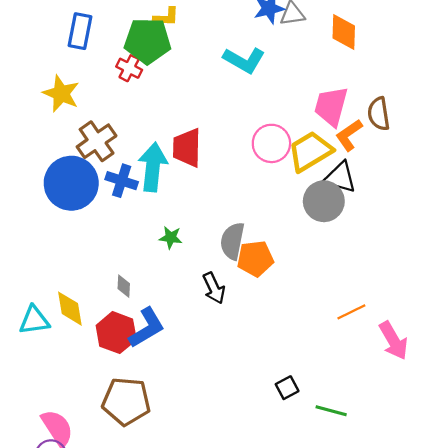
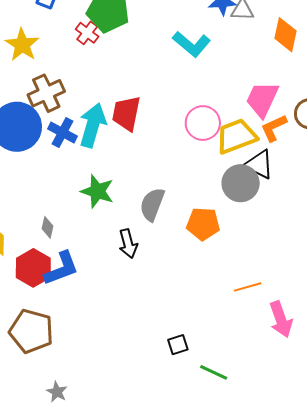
green star: (171, 238) -> (97, 191), size x1.6
orange pentagon: (255, 259) -> (203, 224), moved

